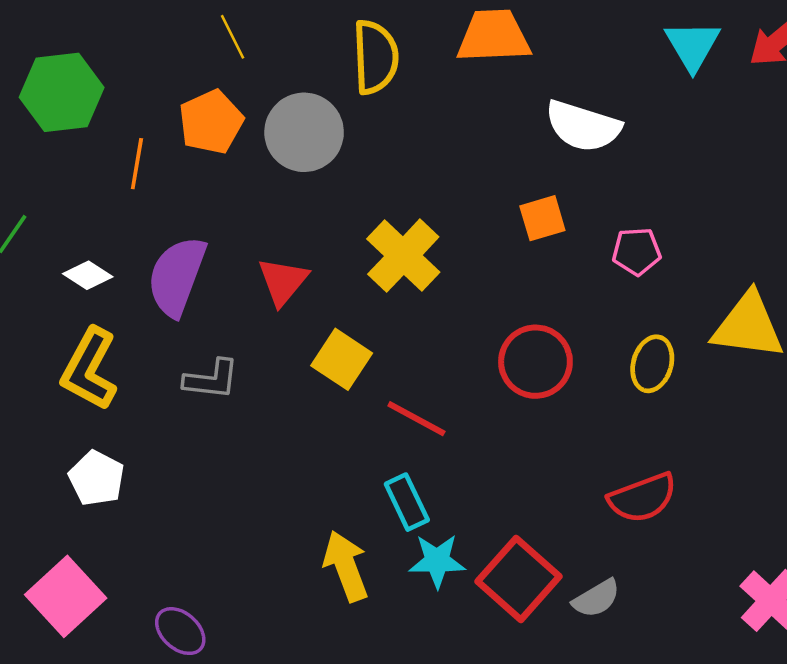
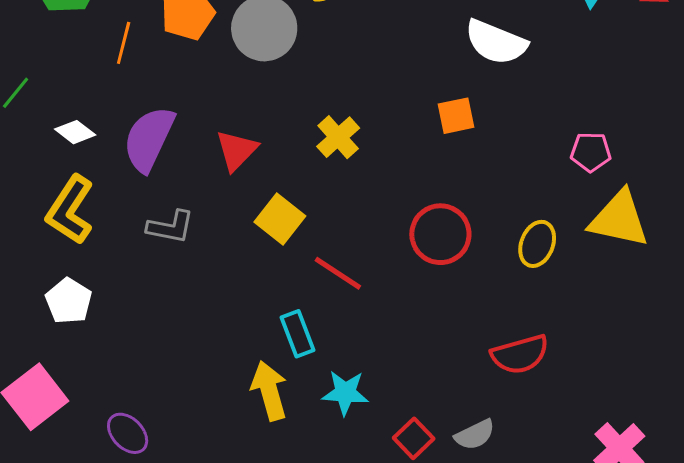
pink pentagon: (637, 251) -> (591, 152), moved
yellow cross: (403, 256) -> (338, 137), size x0.7
cyan rectangle: (407, 502) -> (298, 334), moved
red square: (518, 579) -> (414, 438), moved, size x0.6

